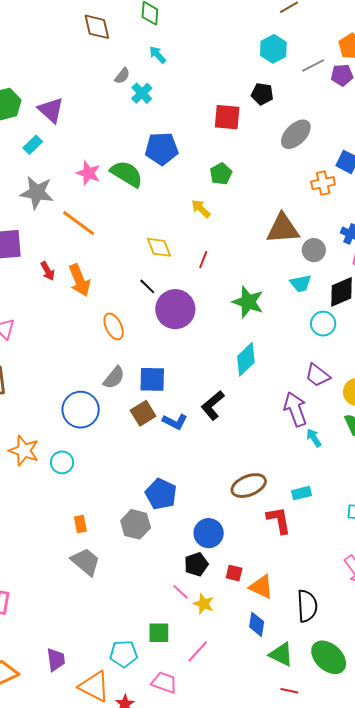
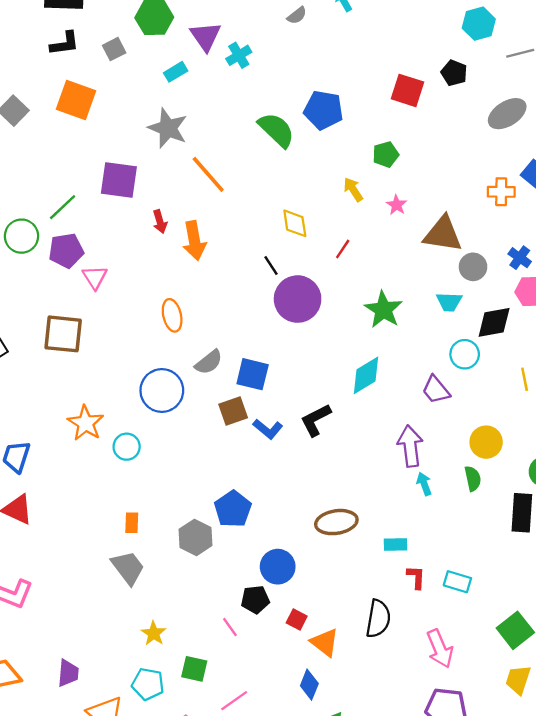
cyan cross: (142, 93) -> (239, 55), moved
gray ellipse: (296, 134) -> (507, 114), moved
pink star: (88, 173) -> (397, 205), moved, size x0.7
orange ellipse: (114, 326) -> (172, 315), moved
purple trapezoid: (317, 375) -> (436, 390), moved
red L-shape: (279, 520) -> (416, 577), moved, size x0.7
yellow star: (204, 604) -> (154, 633), moved
black semicircle: (307, 606) -> (378, 619), moved

